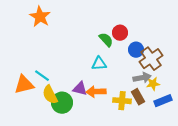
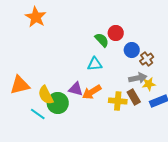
brown cross: (151, 59) -> (147, 59), size x0.6
cyan line: (42, 76) -> (38, 114), moved
orange arrow: (96, 92) -> (92, 92), turned -30

